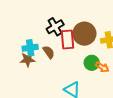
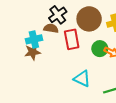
red rectangle: (67, 39) -> (72, 39), moved
brown semicircle: (49, 52) -> (51, 28), moved, turned -40

